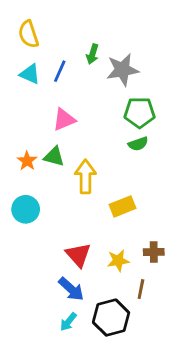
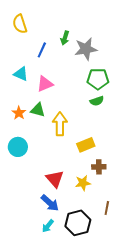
cyan triangle: (30, 74) -> (21, 74), moved
brown cross: (154, 252) -> (99, 167), moved
brown line: (141, 289) -> (107, 208), moved

